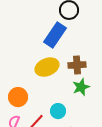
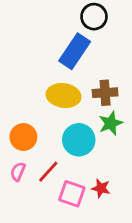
yellow ellipse: (47, 67) -> (64, 96), turned 30
cyan circle: (58, 111) -> (79, 140), moved, size x1.5

